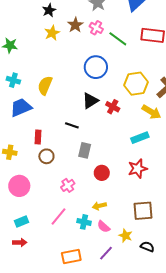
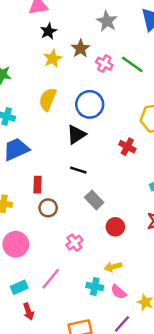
pink cross: (96, 28) -> (104, 64), moved
blue circle: (96, 67) -> (90, 104), moved
yellow semicircle: (45, 85) -> (48, 99), moved
black triangle: (90, 101) -> (76, 134), moved
gray rectangle: (85, 150) -> (94, 200), turned -56
pink line: (59, 216) -> (51, 279), moved
red arrow: (20, 242) -> (28, 311), moved, turned 72

